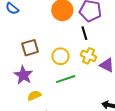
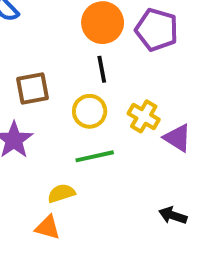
black line: (84, 33) -> (102, 69), moved
yellow semicircle: (34, 96) -> (61, 193), moved

